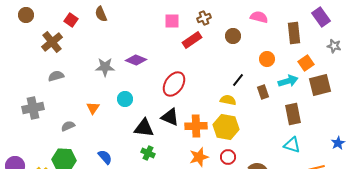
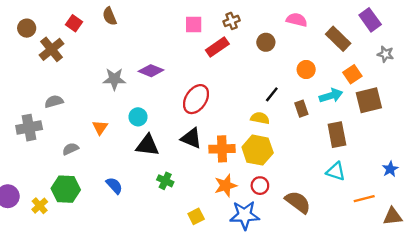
brown circle: (26, 15) -> (27, 28), moved
brown rectangle: (294, 33) -> (338, 39), turned -40
gray semicircle: (56, 76) -> (54, 101), moved
black triangle: (144, 128) -> (147, 145), moved

